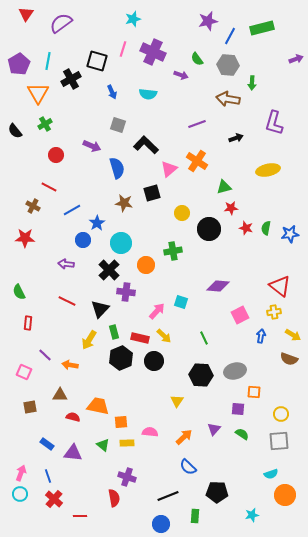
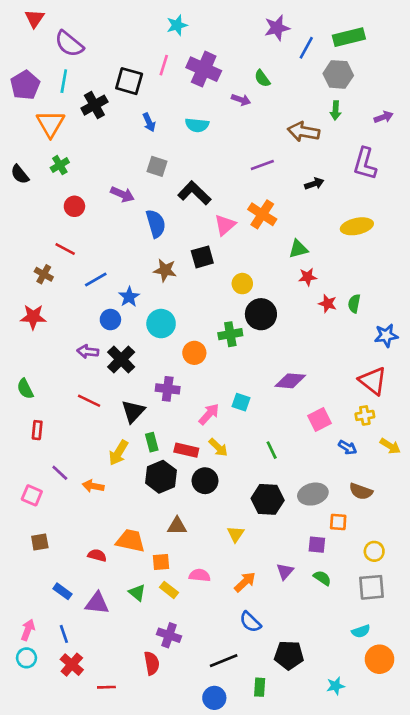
purple semicircle: (61, 23) -> (69, 44), moved, turned -105
purple arrow: (296, 59) -> (384, 117), moved
gray hexagon: (228, 65) -> (338, 74), moved
black circle: (209, 229) -> (261, 314), moved
blue star: (290, 234) -> (386, 336), moved
black cross: (109, 270) -> (121, 359), moved
blue arrow: (261, 336) -> (348, 447), turned 112
brown semicircle: (289, 359) -> (361, 491), moved
brown triangle: (60, 395) -> (177, 526), moved
yellow rectangle: (127, 443) -> (169, 590), turned 40

